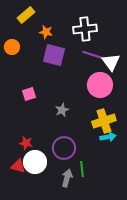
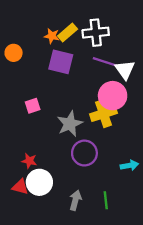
yellow rectangle: (26, 15) -> (68, 33), moved
gray star: (62, 110) -> (70, 124), size x1.6
yellow cross: (104, 121) -> (104, 114), moved
cyan arrow: (108, 137) -> (129, 165), moved
purple circle: (64, 148) -> (84, 153), moved
green line: (82, 169) -> (106, 200), moved

